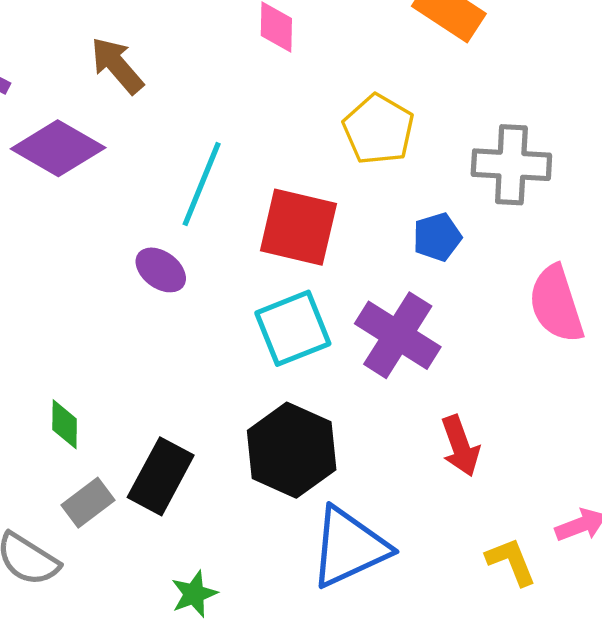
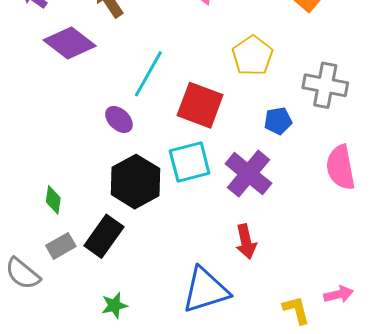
red arrow: (460, 446) -> (246, 242), moved
black hexagon: (292, 450) -> (135, 182), moved

